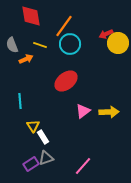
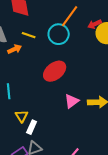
orange line: (64, 26) -> (70, 16), moved
white rectangle: (43, 137) -> (32, 127), turned 56

